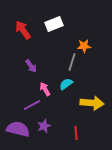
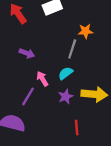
purple arrow: (31, 66) -> (27, 53), turned -32
purple line: (32, 105) -> (28, 96), turned -30
purple star: (44, 126) -> (66, 96), moved

